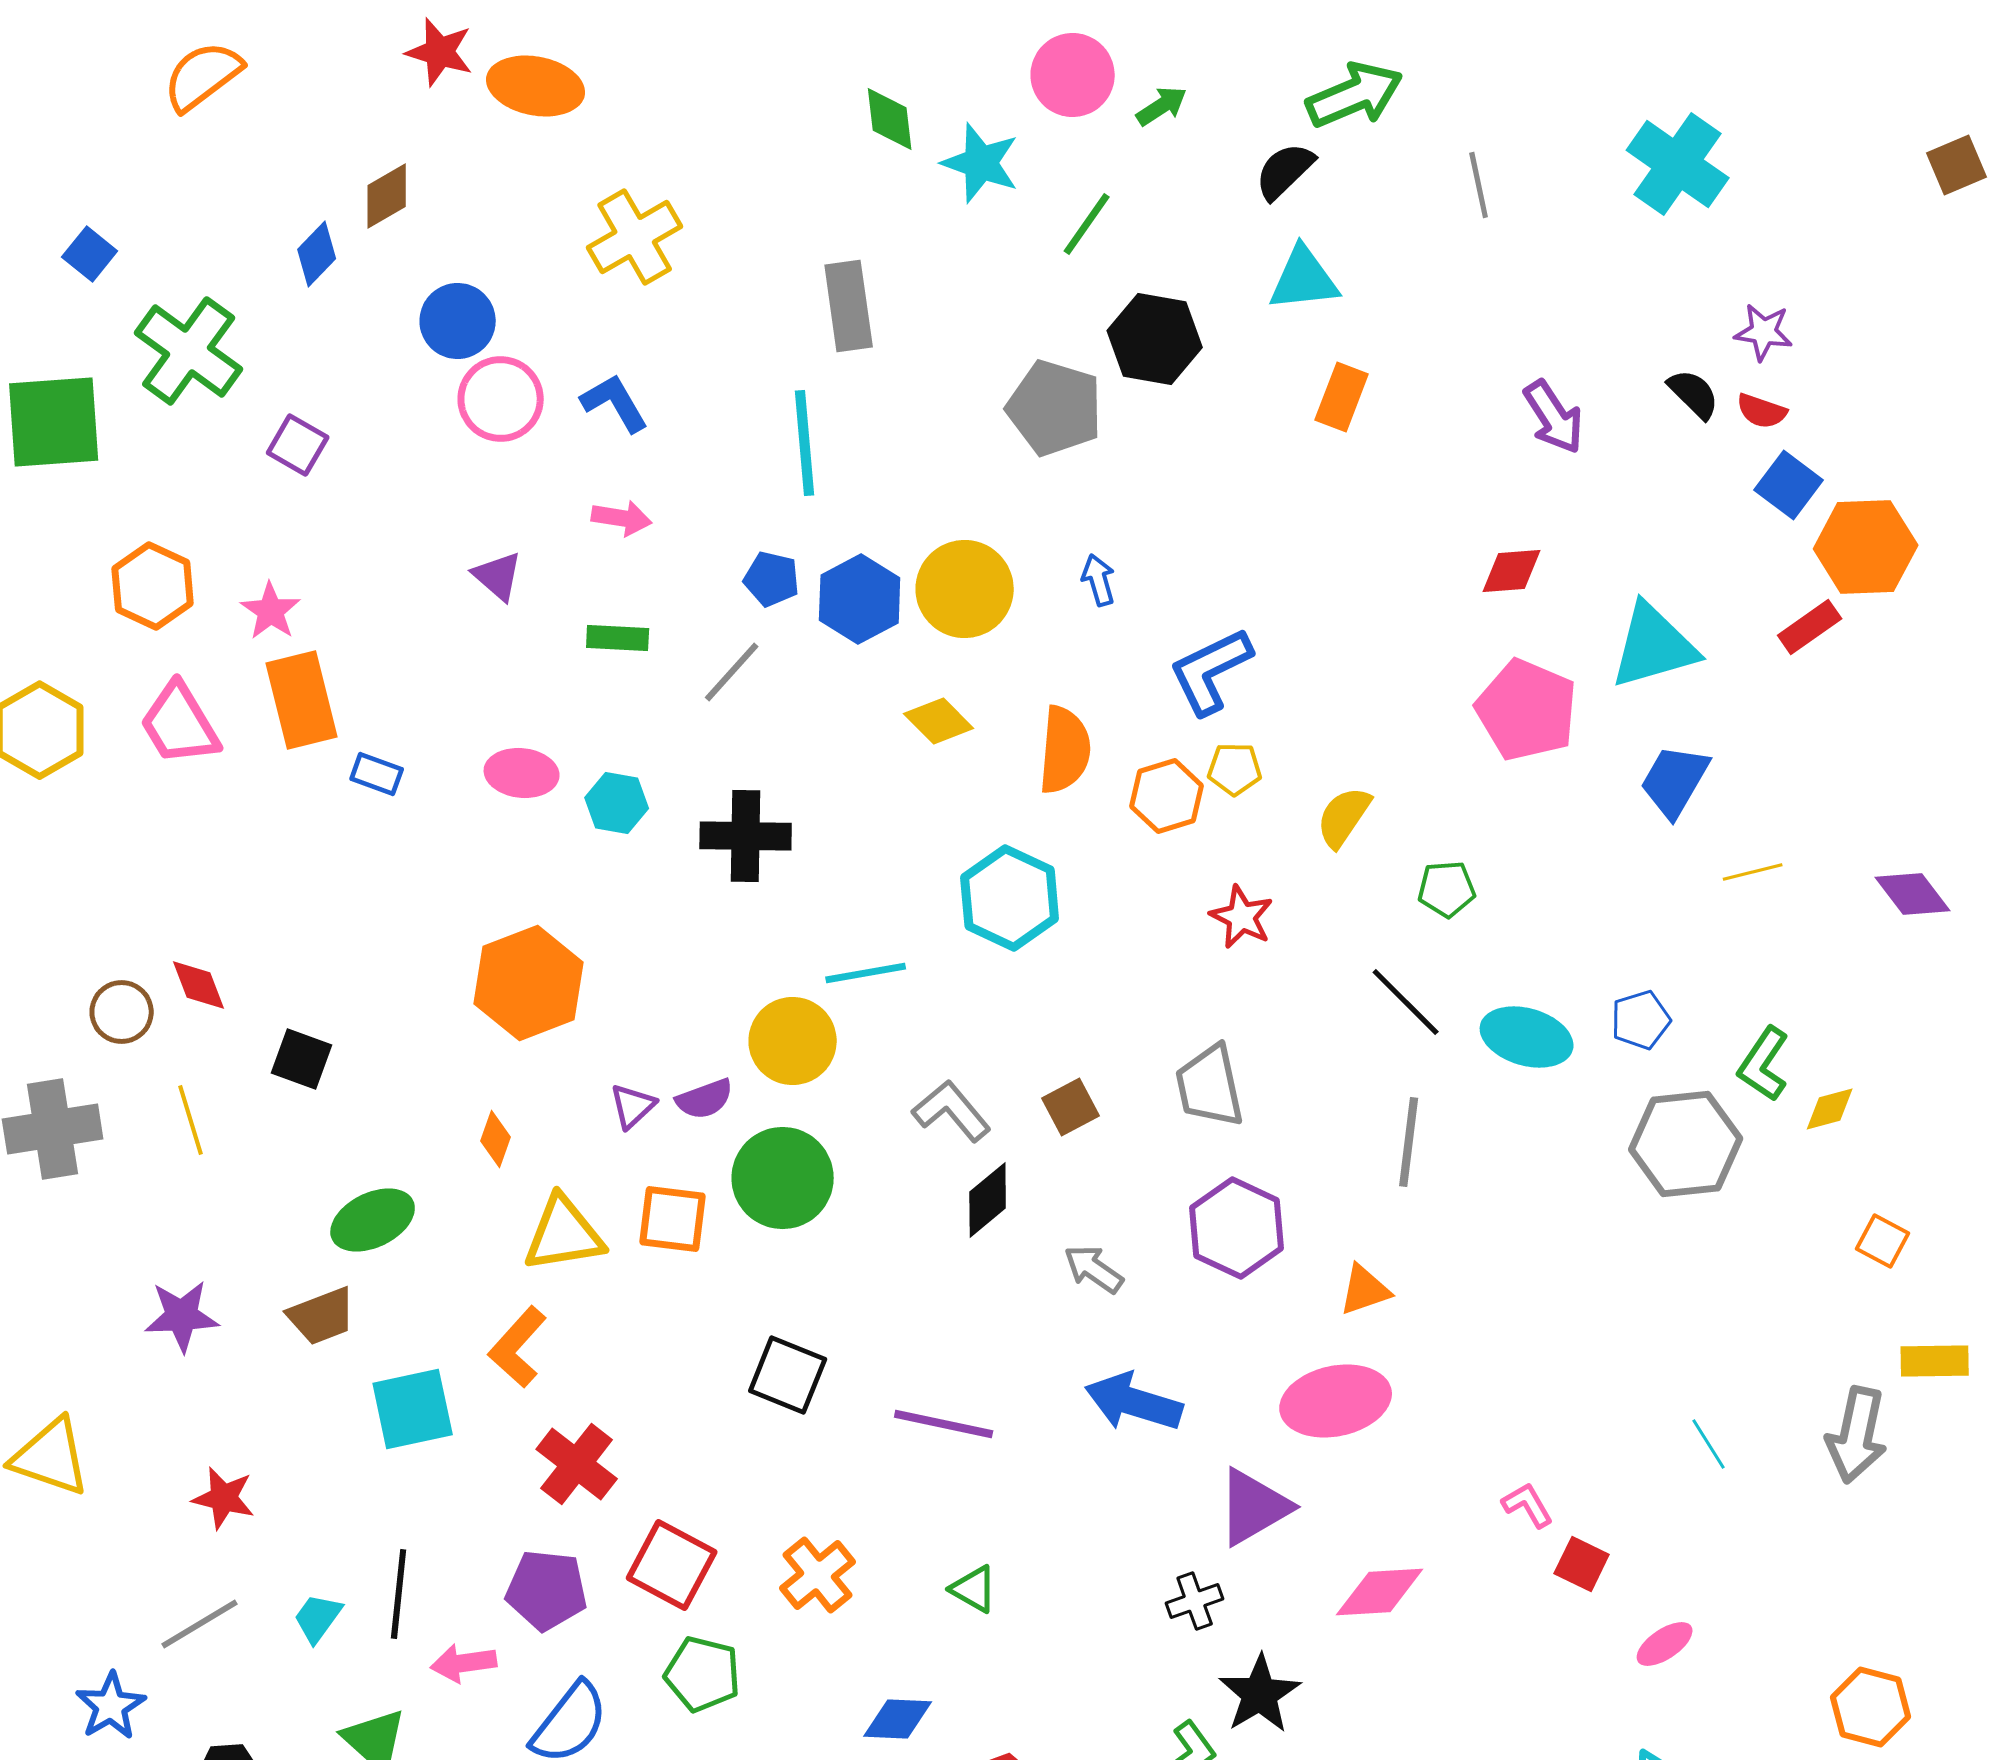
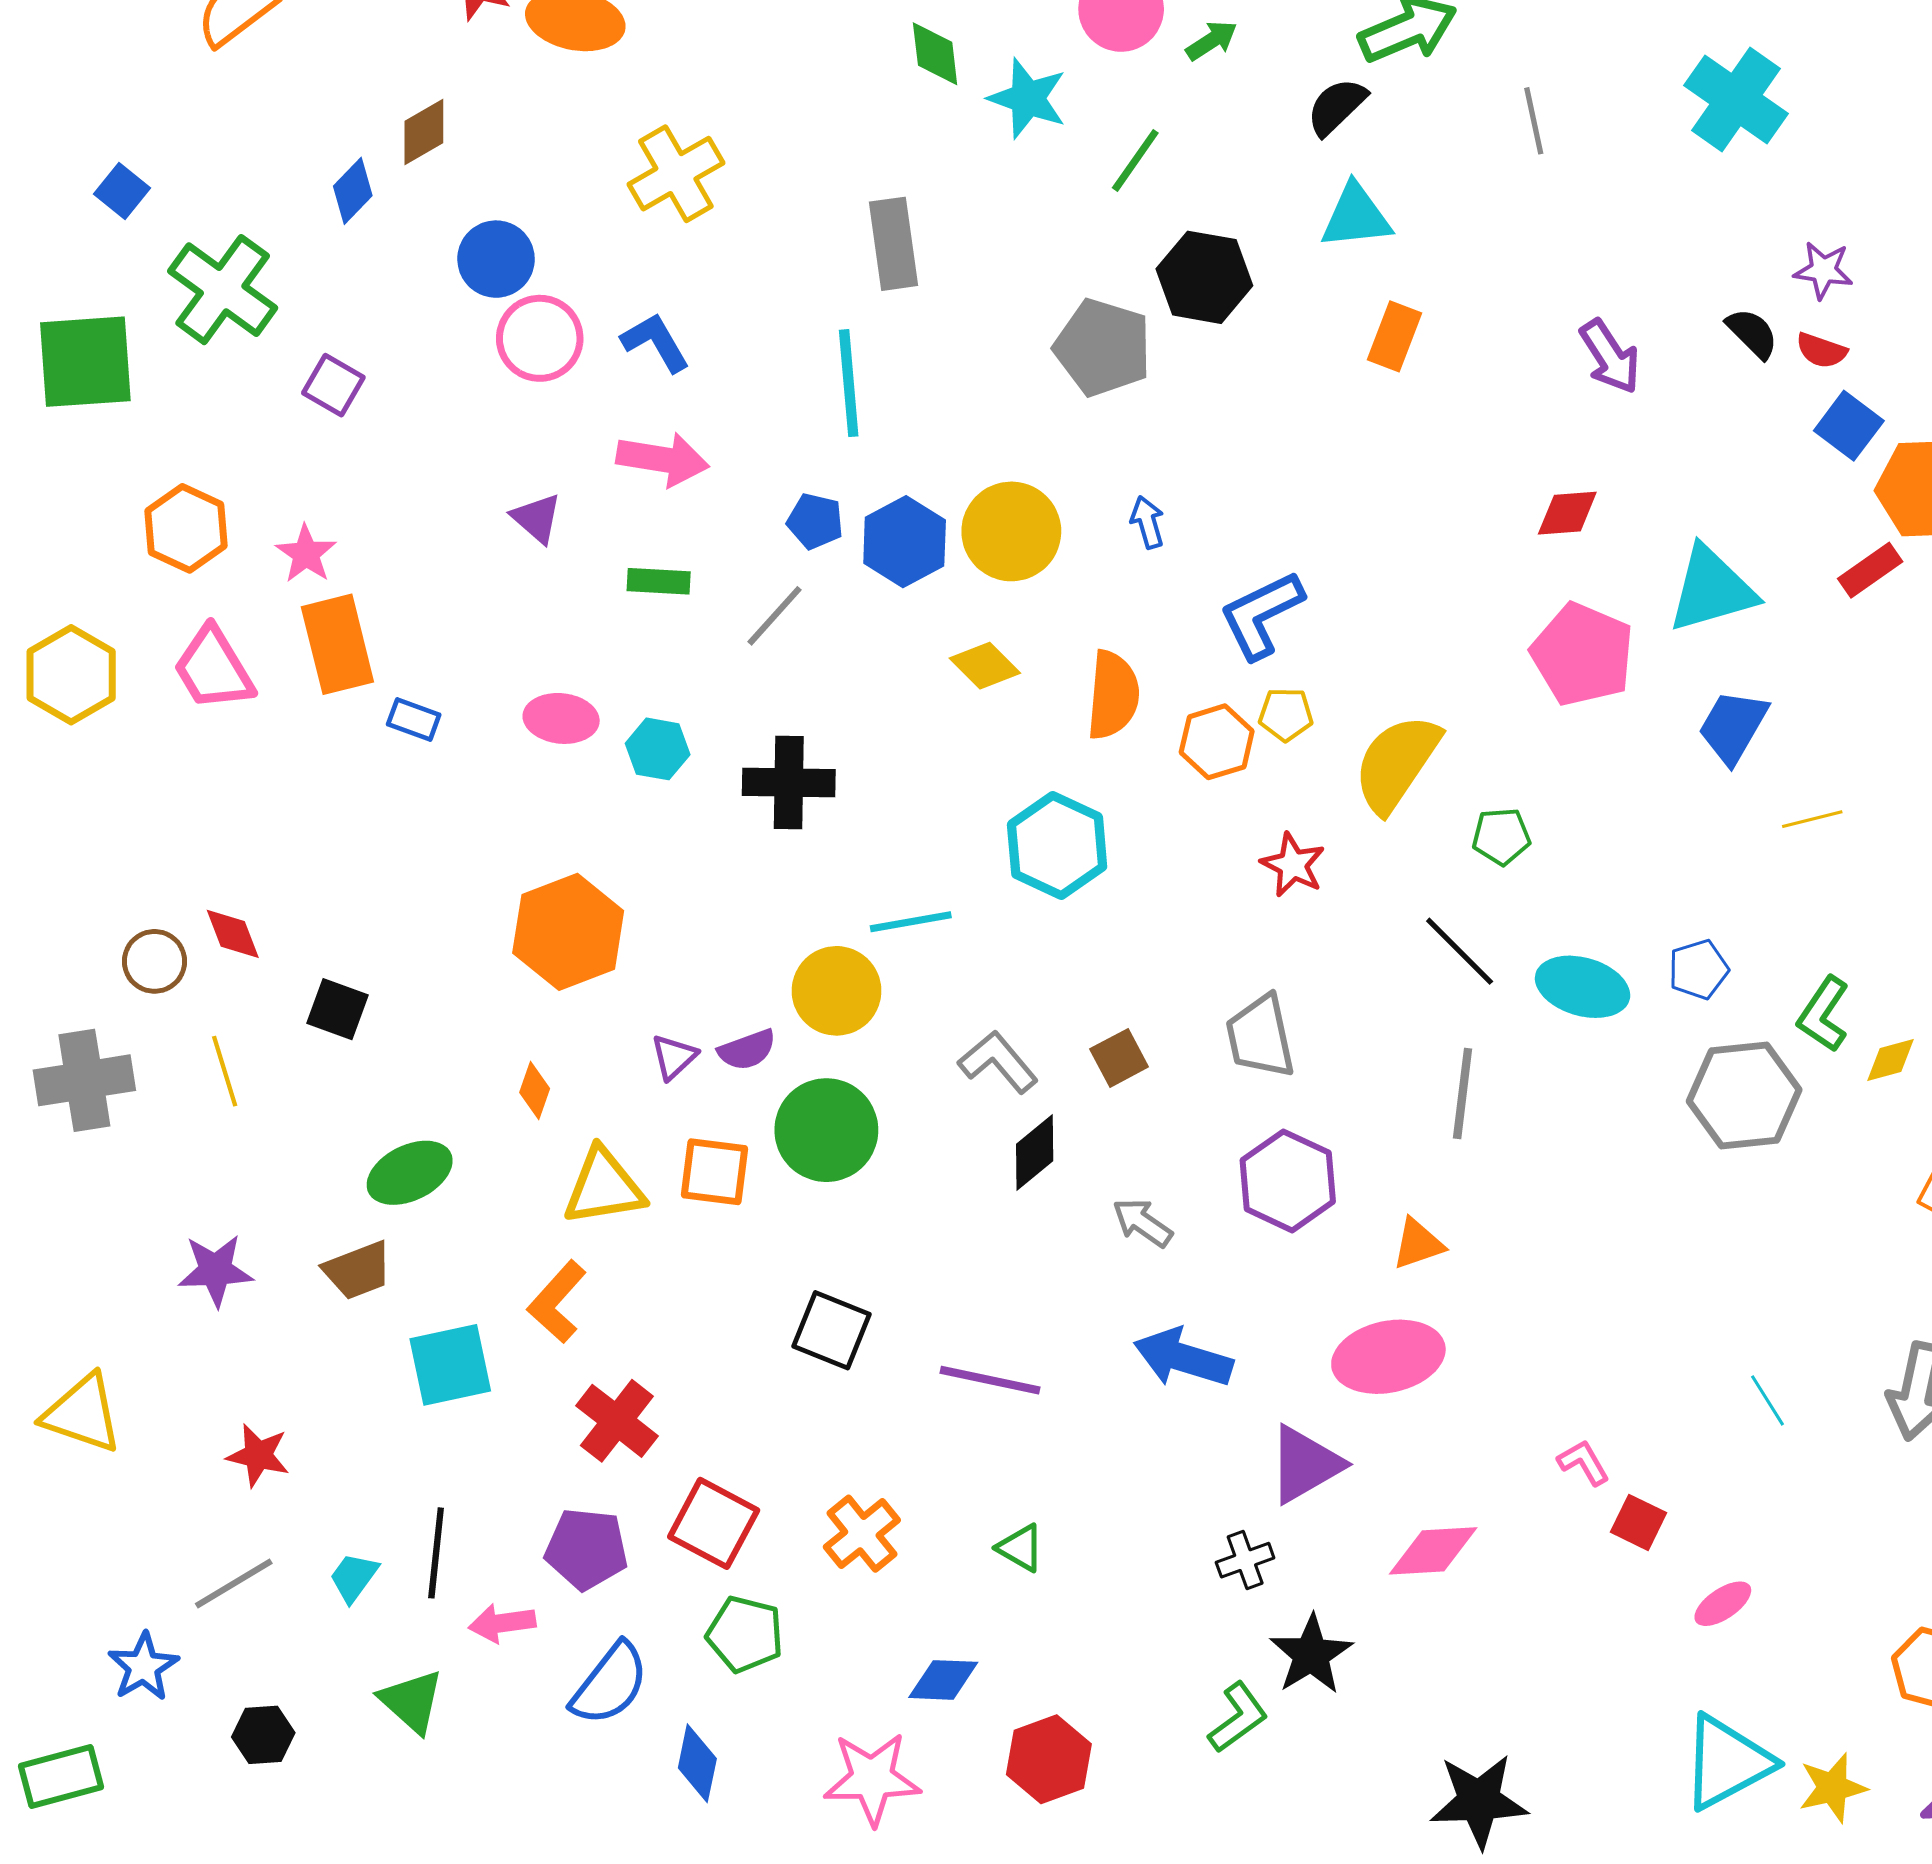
pink arrow: (622, 518) -> (663, 459), size x1.5
yellow semicircle: (1344, 817) -> (1397, 763), size x1.6

